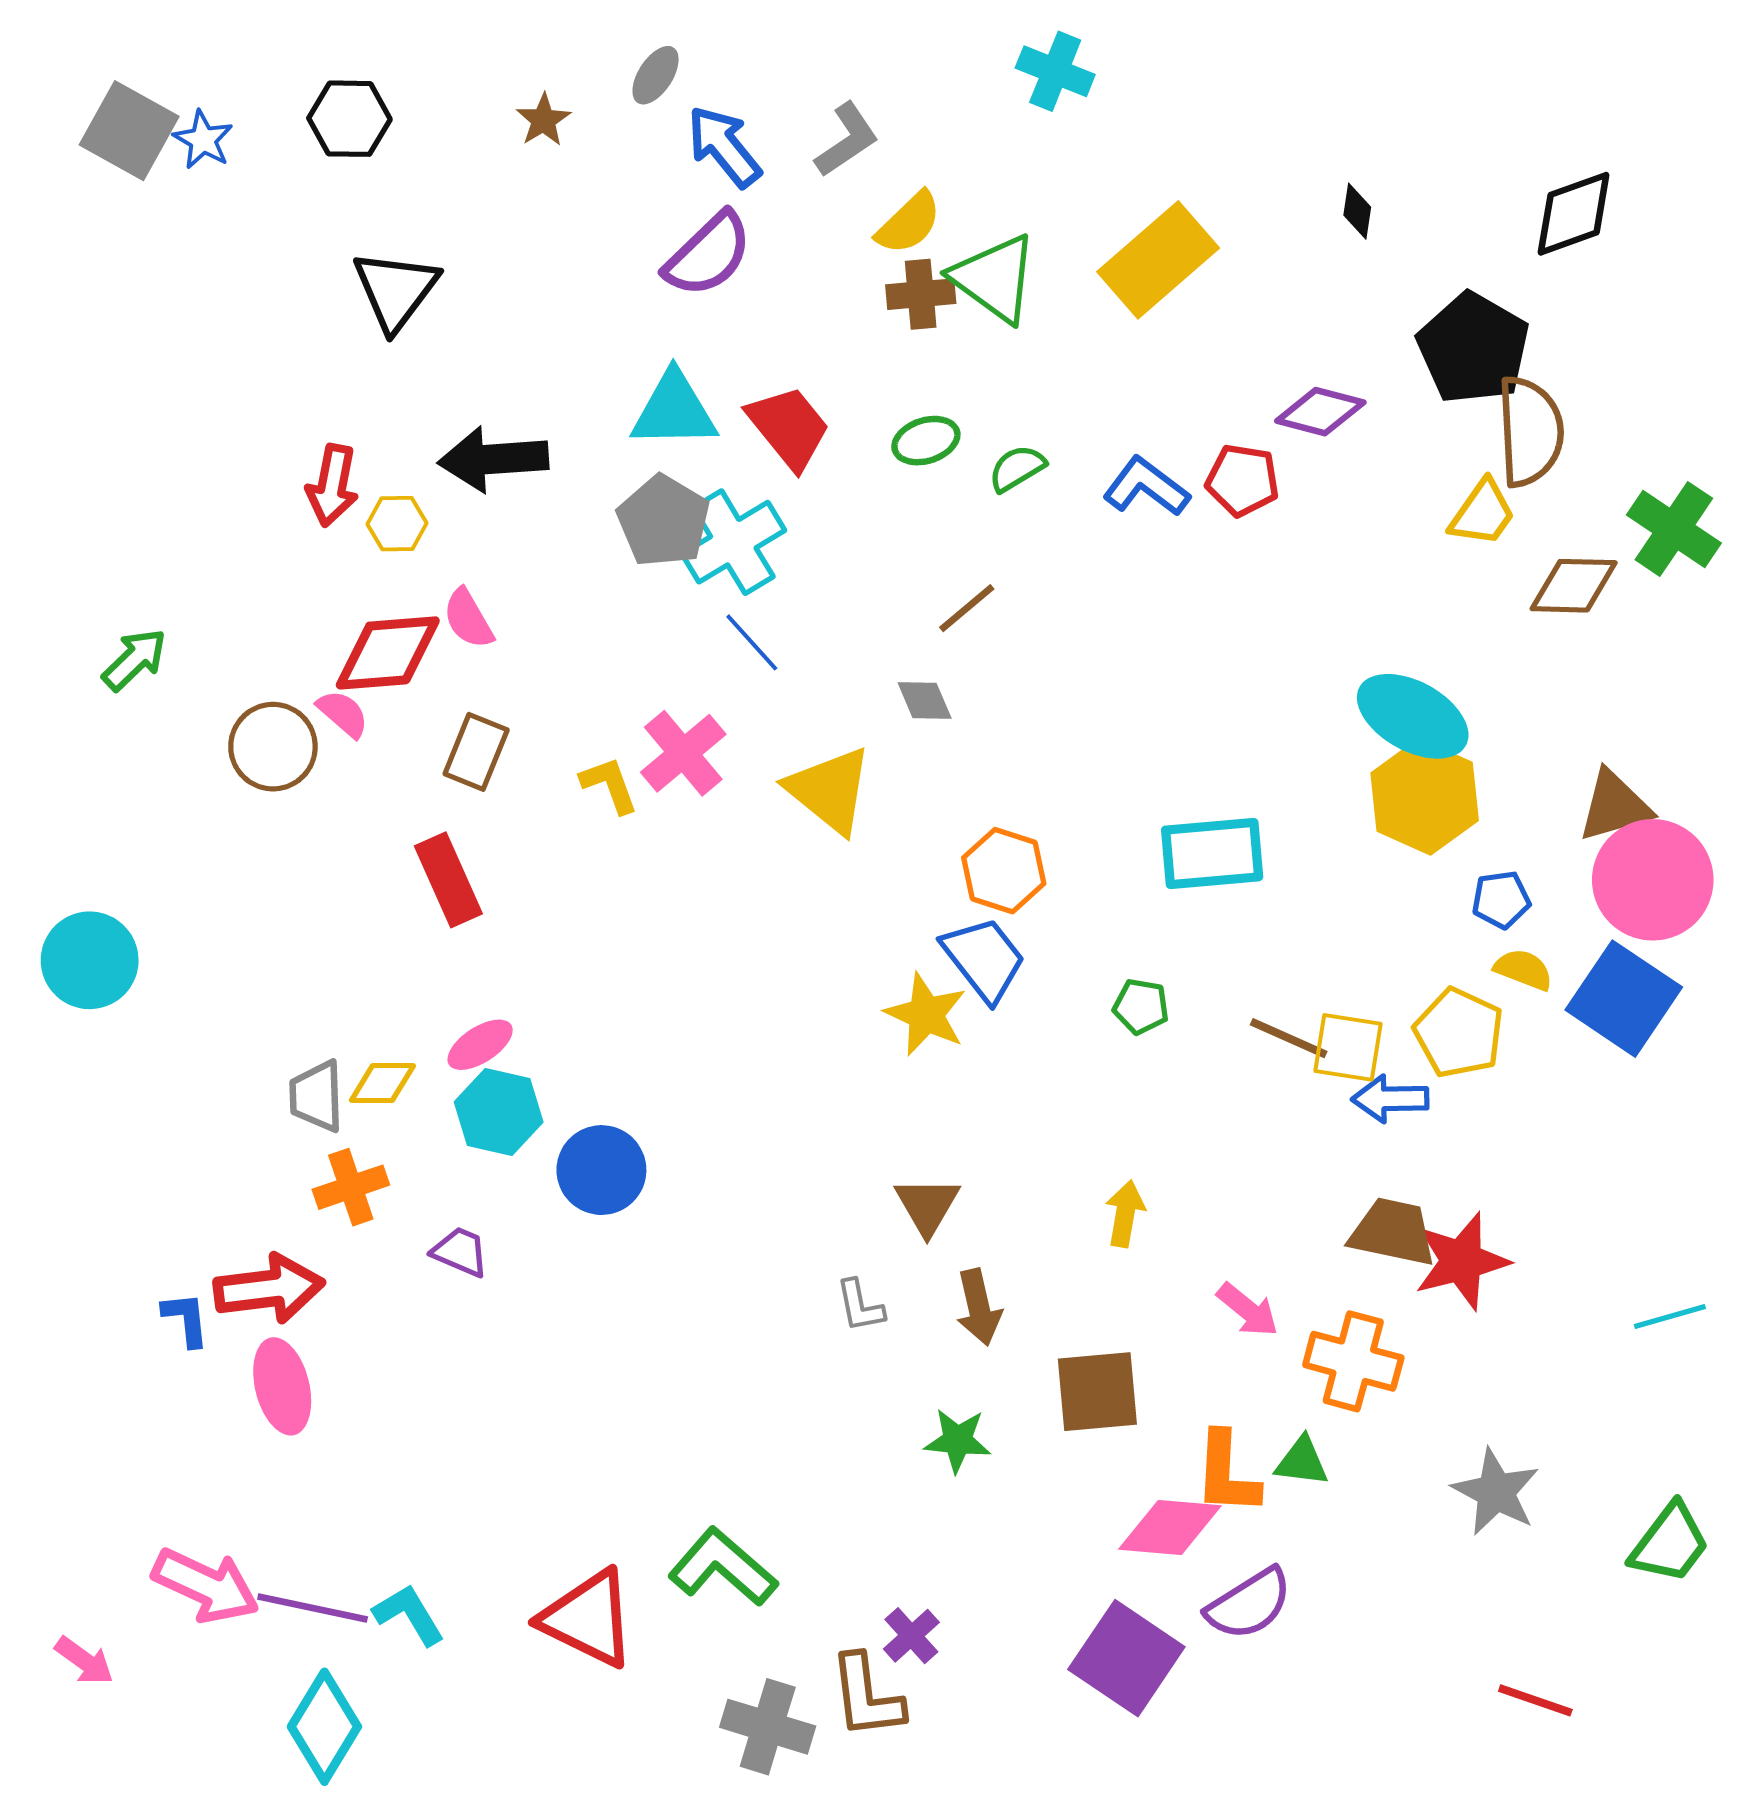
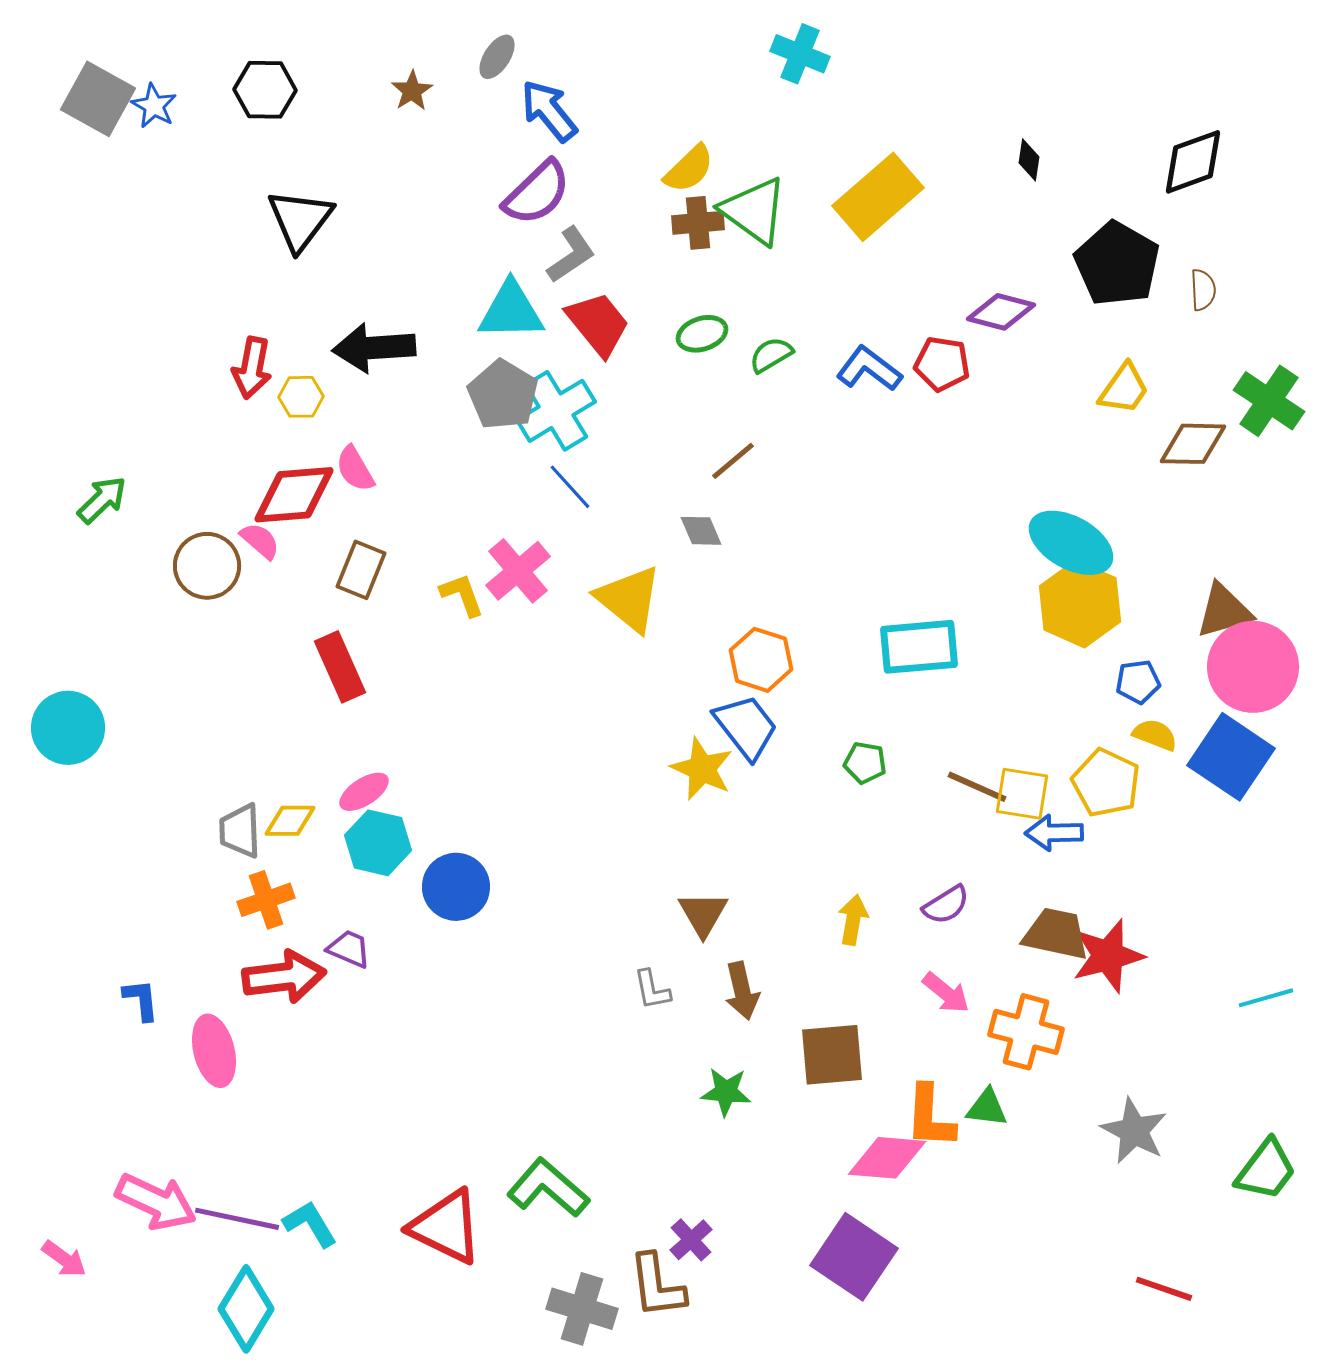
gray L-shape: (847, 140) -> (571, 255), moved
brown semicircle: (1530, 431) -> (1203, 290), moved, size x0.5
red arrow: (269, 1289) -> (284, 977), moved
purple semicircle: (1249, 1604) -> (946, 905), moved, size x0.7

